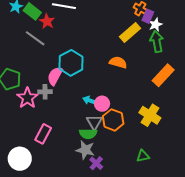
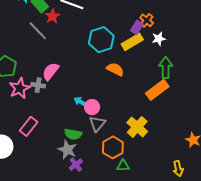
purple rectangle: (148, 16) -> (137, 27), moved
green arrow: (157, 42) -> (166, 68), moved
cyan hexagon: (71, 63) -> (101, 40), moved
orange hexagon: (113, 120) -> (113, 147), moved
gray triangle: (94, 122) -> (97, 124), moved

